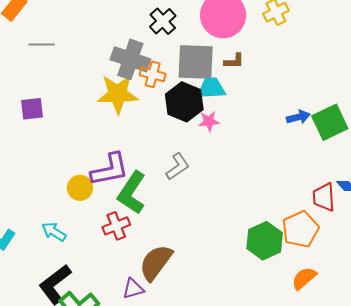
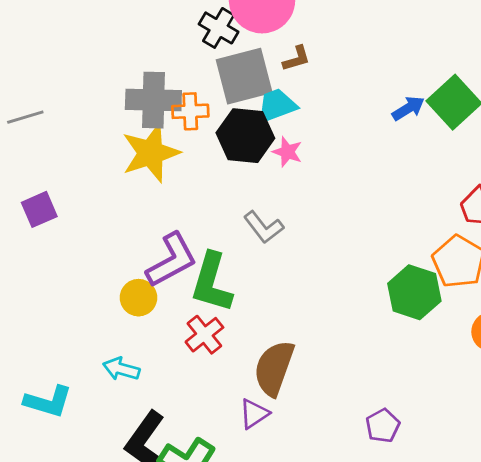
black cross: (163, 21) -> (219, 28), moved
pink star: (209, 121) -> (287, 152), turned -30
gray L-shape: (178, 167) -> (264, 227), turned 104

